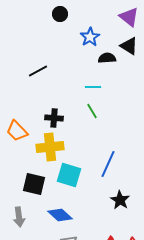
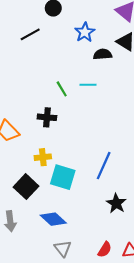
black line: (38, 71) -> (30, 34), moved
green line: (92, 111) -> (62, 89), moved
yellow cross: (50, 147) -> (43, 157), moved, size x0.6
black square: (34, 184) -> (26, 187), turned 30

